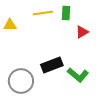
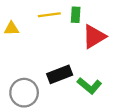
red triangle: (82, 32) -> (94, 37), size x1.6

